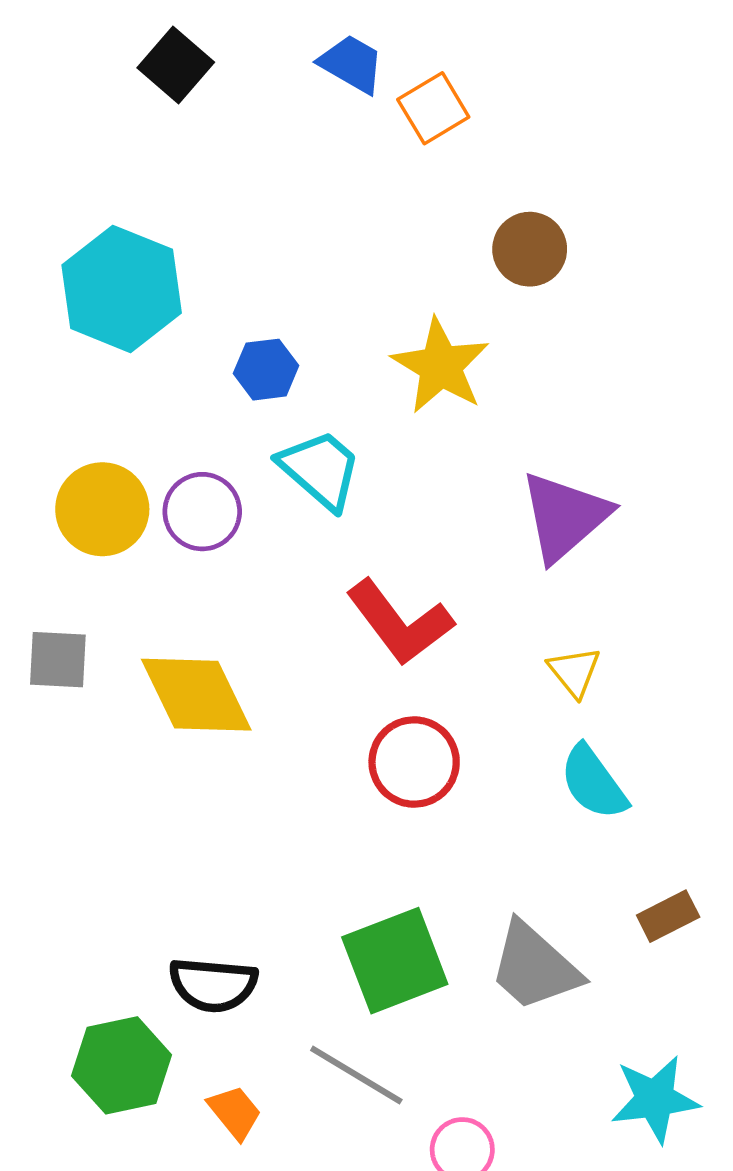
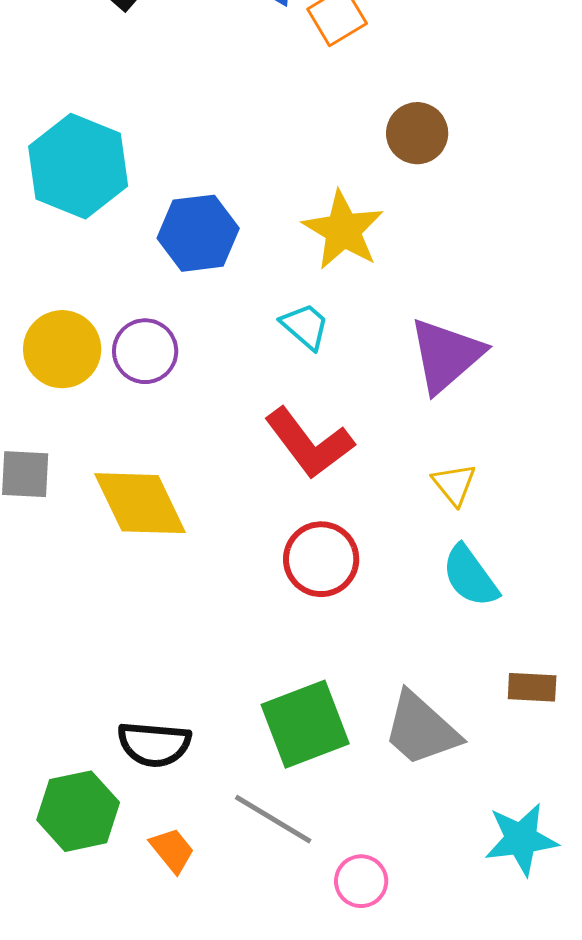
blue hexagon: (266, 370) -> (198, 233), size x1.5
cyan trapezoid: (320, 469) -> (305, 326), moved, size x0.7
brown rectangle: (668, 916) -> (532, 687), turned 30

